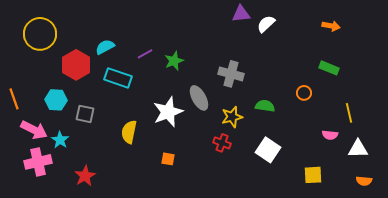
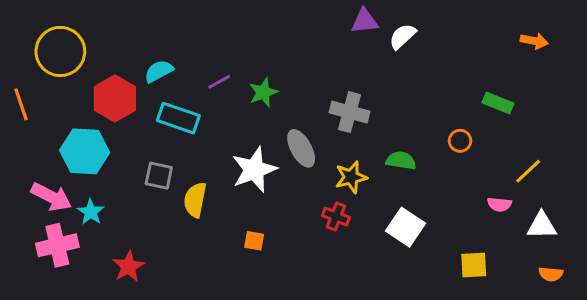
orange arrow: (331, 26) -> (534, 41), moved
orange line: (14, 99) -> (21, 104), moved
cyan hexagon: (56, 100) -> (85, 151), size x1.4
yellow line: (349, 113) -> (528, 171), turned 60
gray square: (85, 114) -> (159, 176), moved

